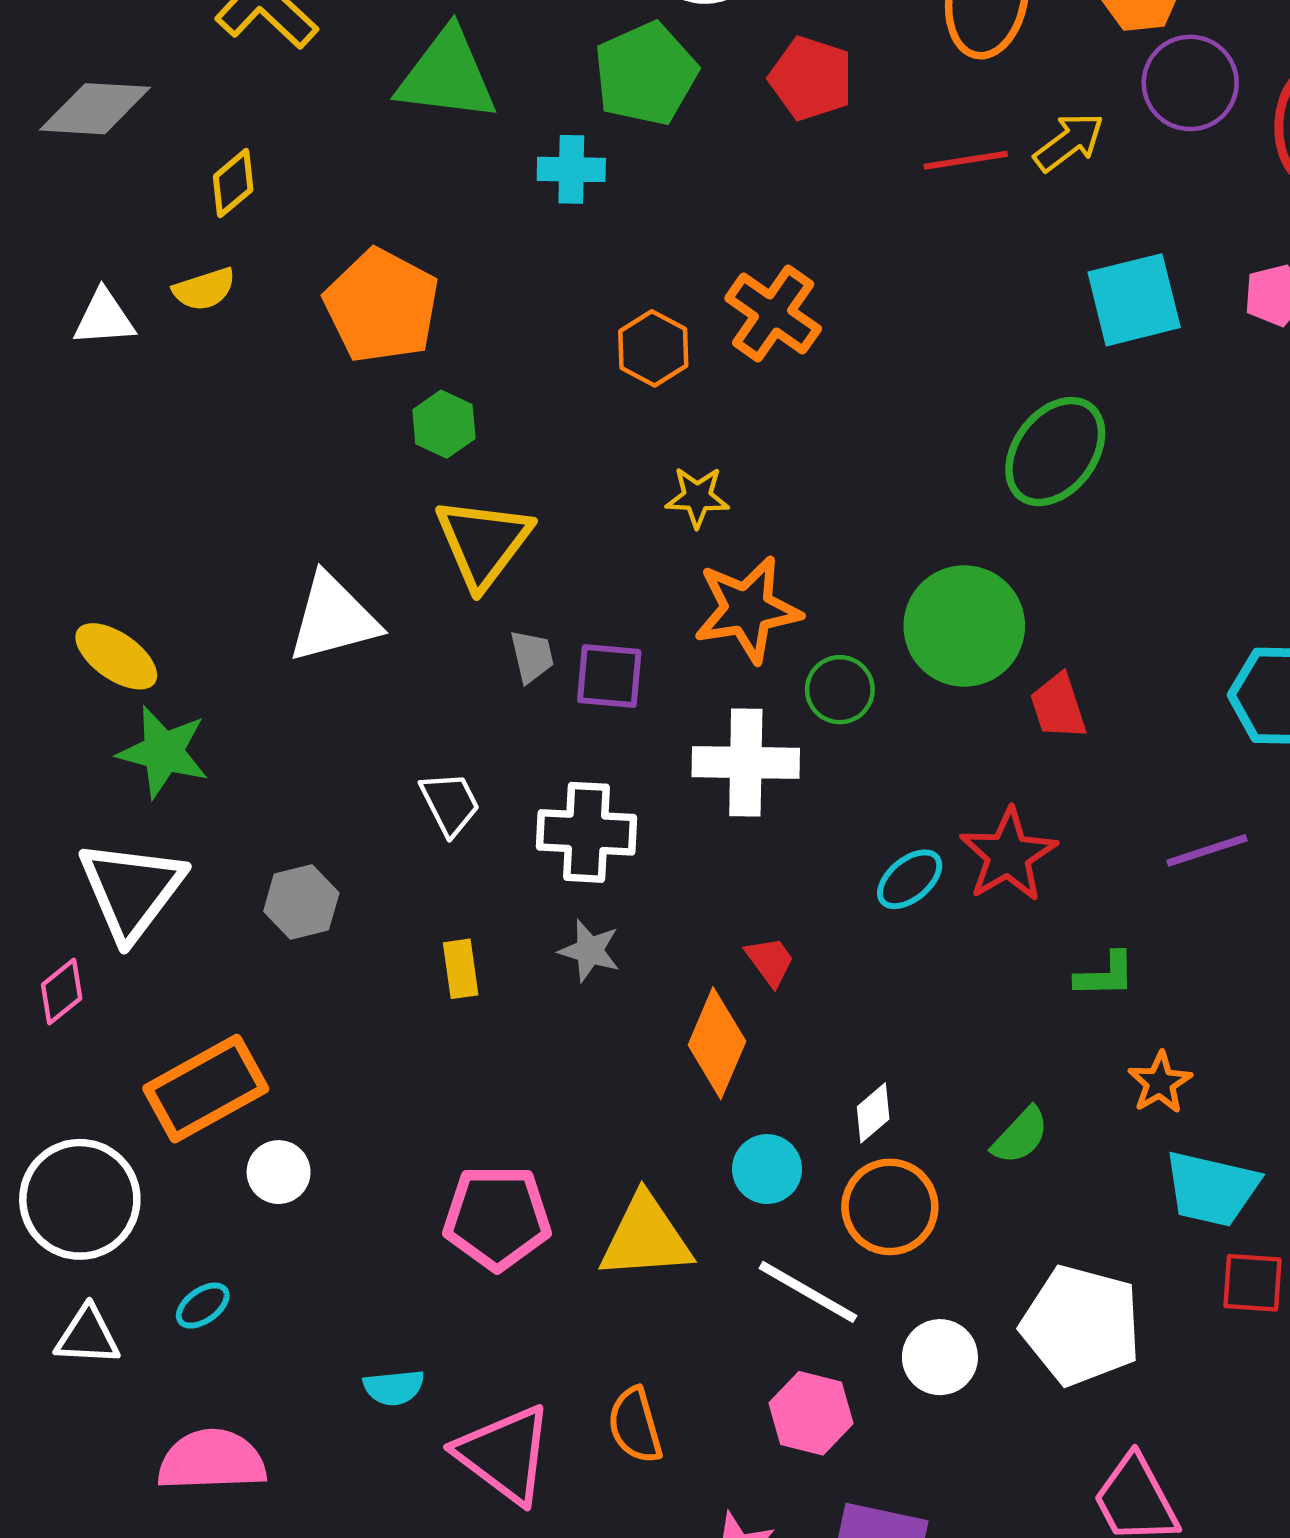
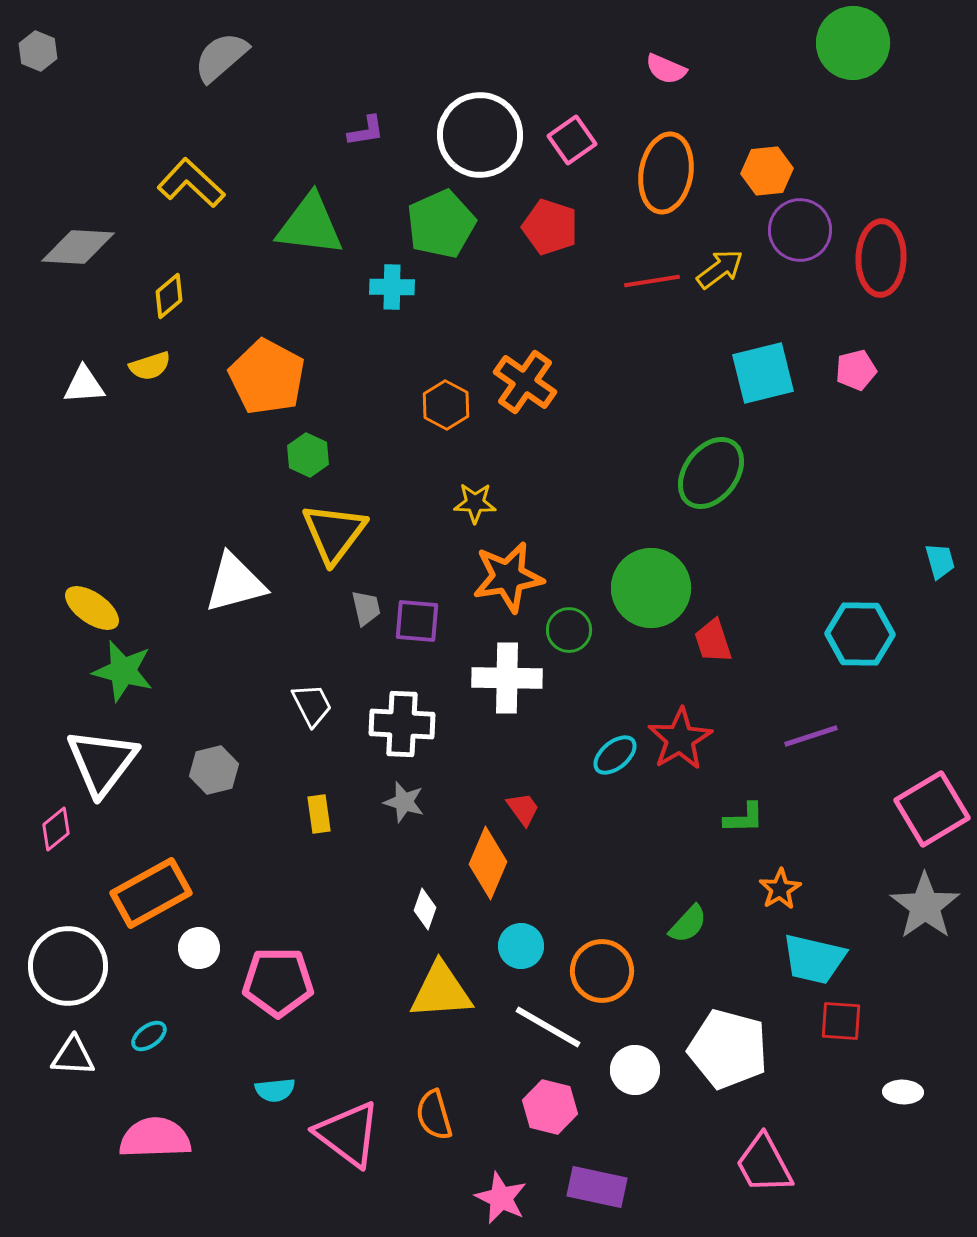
white diamond: (873, 1113) -> (425, 909), moved, turned -30
pink pentagon: (497, 1218) -> (278, 982), moved

